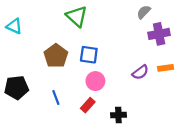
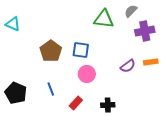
green triangle: (77, 16) -> (104, 19), moved, turned -35
black pentagon: (16, 88) -> (16, 93), moved, turned 30
red rectangle: (88, 105) -> (76, 103), moved

